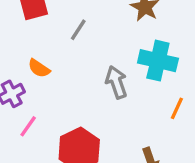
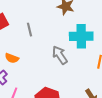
gray line: (78, 30) -> (29, 30), turned -32

